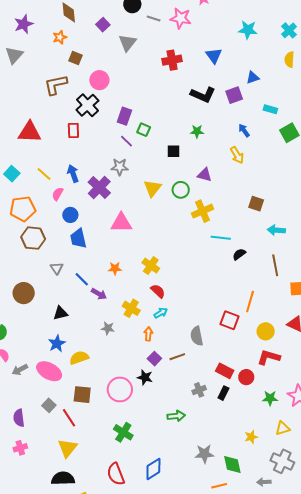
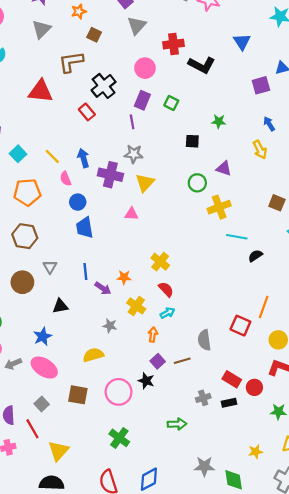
gray triangle: (127, 43) -> (137, 25), moved
gray triangle: (14, 55) -> (42, 29), moved
red cross: (172, 60) -> (173, 44), moved
pink circle: (99, 80) -> (145, 68), moved
black L-shape: (203, 95) -> (202, 65), moved
red rectangle: (73, 130) -> (87, 112), turned -42
green square: (144, 130) -> (171, 103), moved
red triangle: (29, 132) -> (40, 91), moved
purple line: (127, 141) -> (132, 122), moved, turned 32
purple cross: (99, 188) -> (110, 175), turned -35
yellow triangle: (152, 188) -> (145, 183), moved
pink semicircle: (58, 194) -> (66, 179), turned -56
pink triangle: (121, 223) -> (131, 214), size x0.6
brown hexagon: (33, 238) -> (25, 236), moved
gray triangle: (57, 268) -> (50, 267), moved
orange star: (115, 268) -> (124, 277), moved
blue line: (82, 279) -> (85, 272), turned 35
blue star: (57, 343) -> (43, 336), moved
yellow semicircle: (79, 358) -> (93, 355), moved
black rectangle: (223, 393) -> (229, 403), turned 48
red line: (69, 418) -> (32, 429), moved

